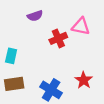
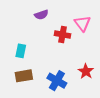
pink triangle: (81, 26) -> (82, 23), turned 42
red cross: (58, 38) -> (63, 35), turned 35

